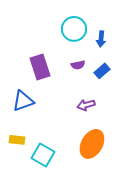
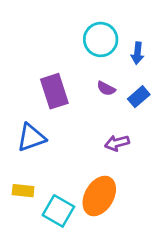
purple semicircle: (78, 65) -> (106, 88), turned 40
orange ellipse: (92, 144) -> (99, 196), moved

